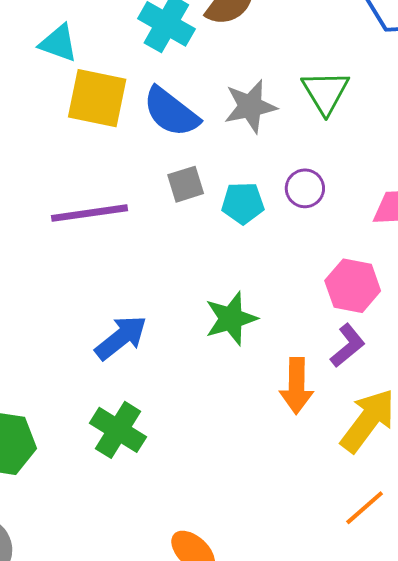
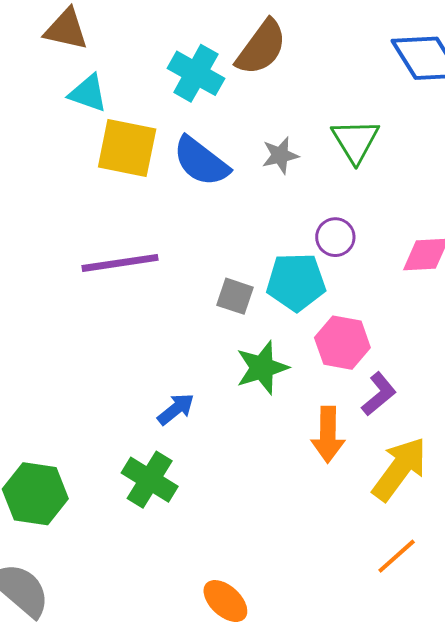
gray star: (250, 106) -> (280, 155), size x0.7
gray square: (186, 184) -> (235, 296), moved, turned 36
cyan pentagon: (243, 203) -> (296, 282), moved, size x1.4
pink hexagon: (353, 286) -> (342, 343), moved
blue arrow: (121, 338) -> (176, 409), moved, size x0.7

